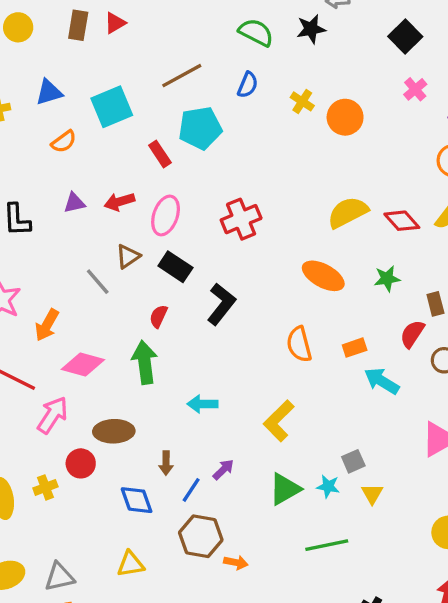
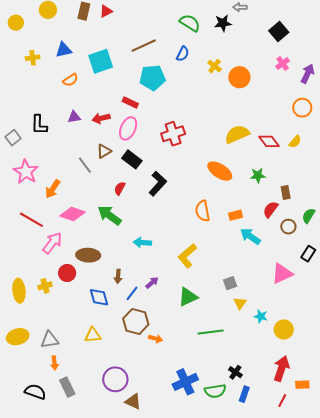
red rectangle: (160, 154) -> (130, 102), moved, turned -35
green arrow: (145, 362) -> (109, 215), turned -50
cyan star: (328, 486) -> (261, 316), moved

